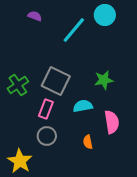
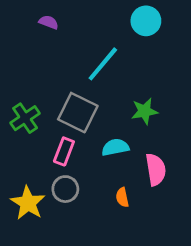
cyan line: (74, 30) -> (103, 64), moved
yellow star: (20, 161) -> (28, 203), moved

